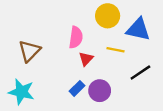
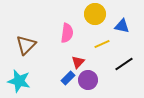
blue triangle: (138, 29) -> (122, 26), size x0.7
yellow line: (116, 50) -> (102, 44), turned -35
red triangle: (86, 59) -> (78, 62), moved

